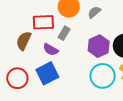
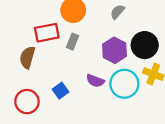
gray semicircle: (94, 12) -> (117, 12), moved
purple semicircle: (51, 50) -> (95, 81), moved
blue square: (47, 73) -> (60, 91), size x0.6

